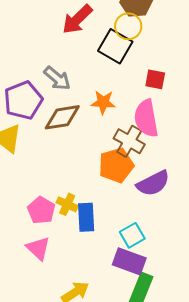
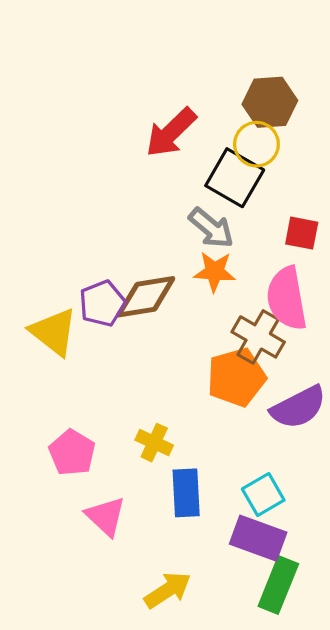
gray arrow: (57, 78) -> (211, 228), moved
purple pentagon: (23, 100) -> (102, 303), moved, size x0.7
pink pentagon: (41, 210) -> (72, 453), moved
blue rectangle: (86, 217) -> (186, 493), moved

